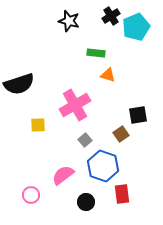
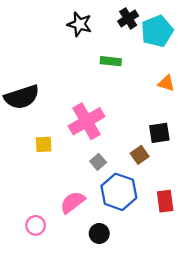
orange triangle: (108, 75) -> (166, 83), moved
red rectangle: (122, 194) -> (165, 201), moved

